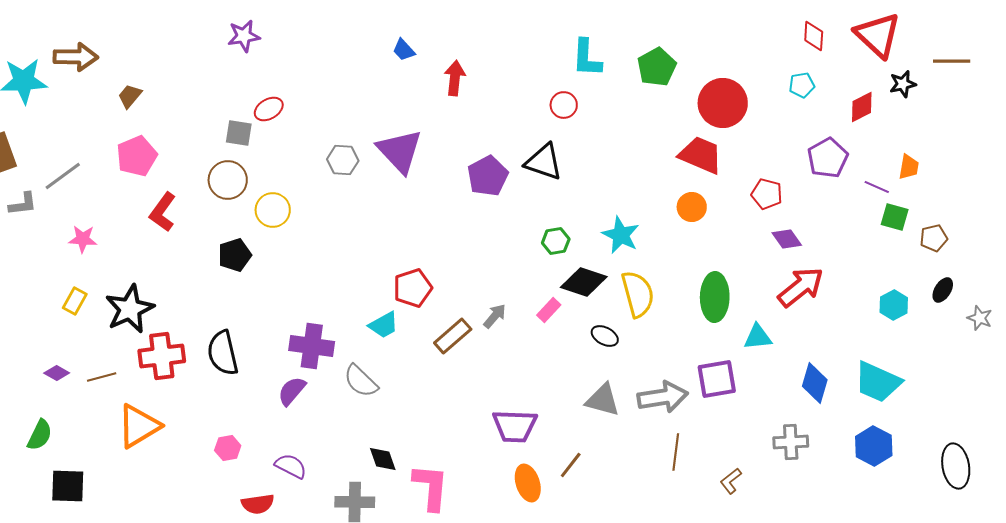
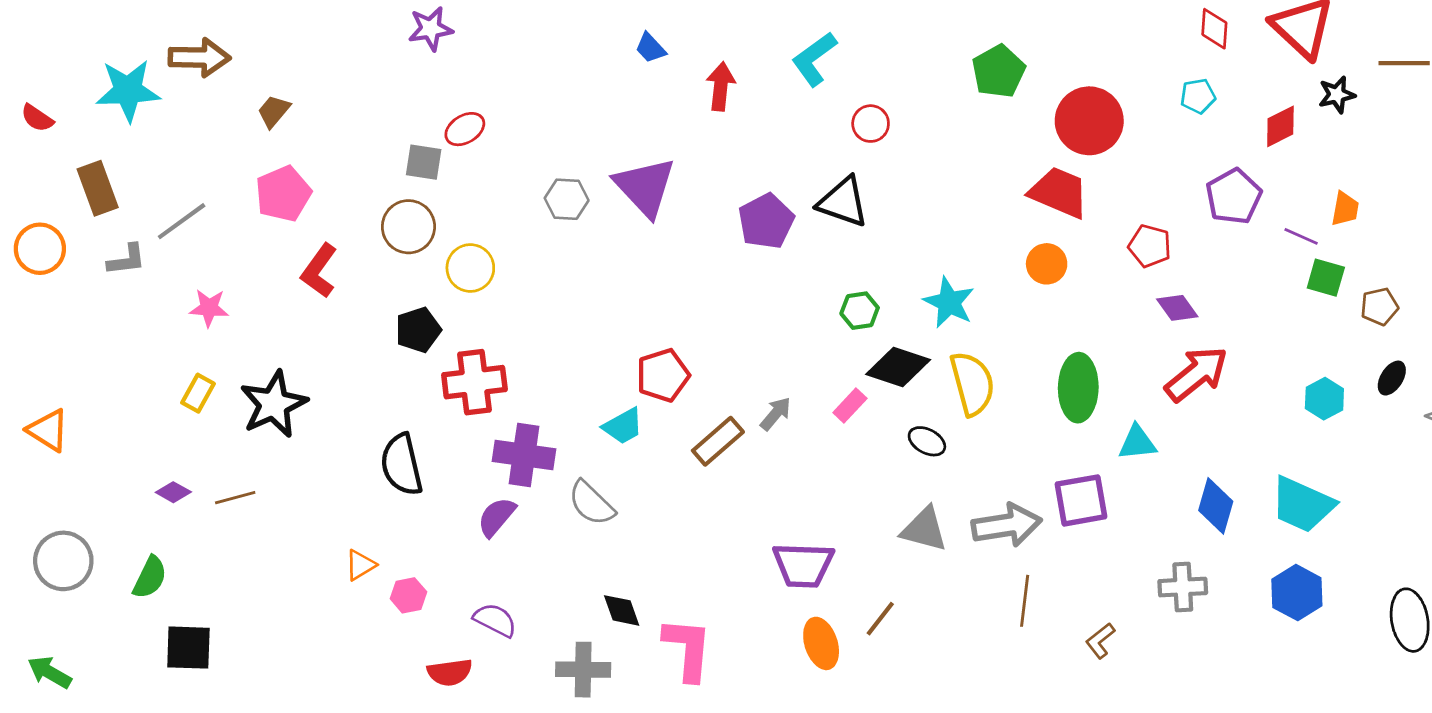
cyan L-shape: (587, 58) -> (814, 59), moved, turned 51
red cross: (162, 356) -> (474, 382), moved
orange triangle: (139, 426) -> (360, 565), moved, size x0.5

